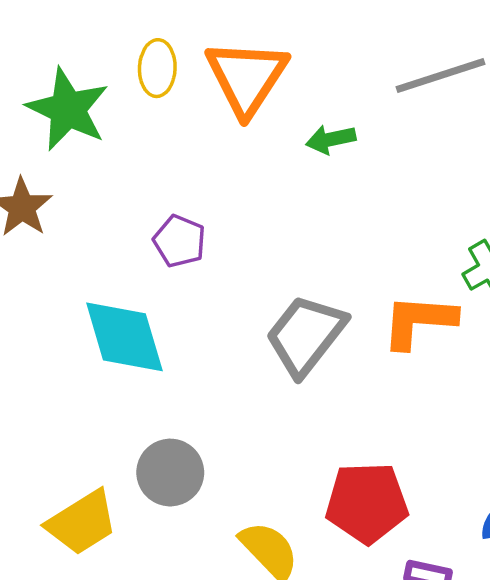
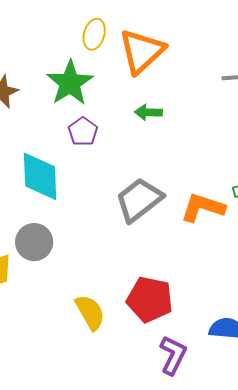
green star: (68, 109) -> (70, 83), moved
green arrow: (331, 139) -> (148, 112), moved
gray circle: (170, 473) -> (34, 242), moved

